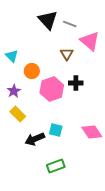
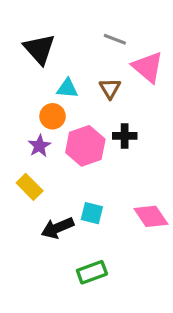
black triangle: (48, 20) -> (39, 49), moved
cyan triangle: (12, 56) -> (67, 88), moved, turned -40
purple star: (14, 91) -> (39, 146), moved

